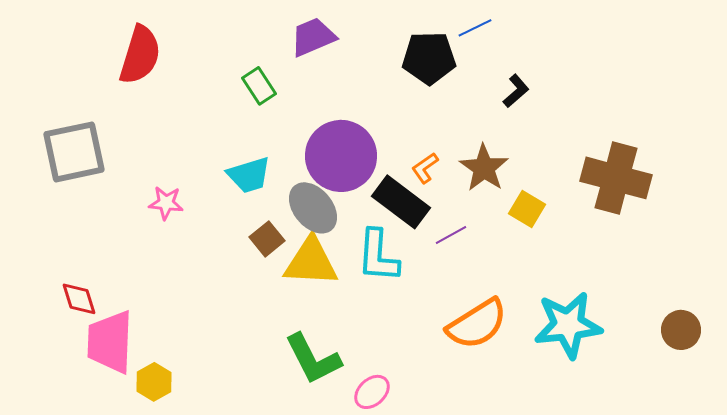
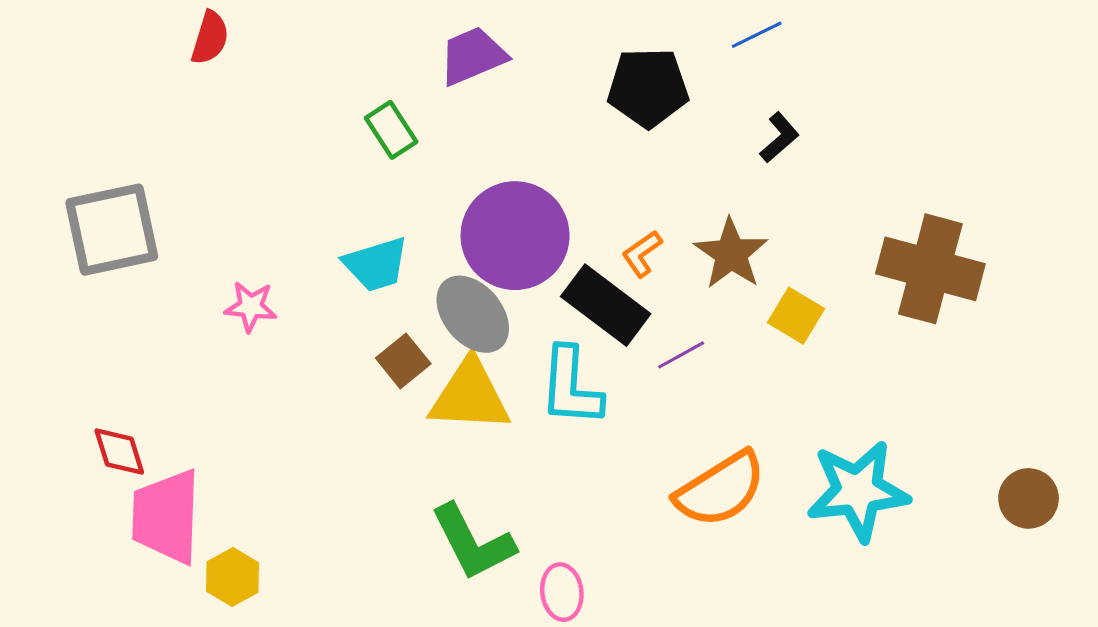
blue line: (475, 28) -> (757, 35), moved
red semicircle: (140, 55) -> (210, 38), moved, size x0.6
pink ellipse: (372, 392) -> (562, 592), turned -54

